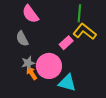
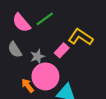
green line: (79, 13) -> (45, 19), moved, turned 54
gray star: (28, 63) -> (37, 56), moved

